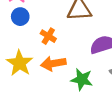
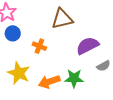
orange arrow: (53, 63) -> (49, 82), moved

